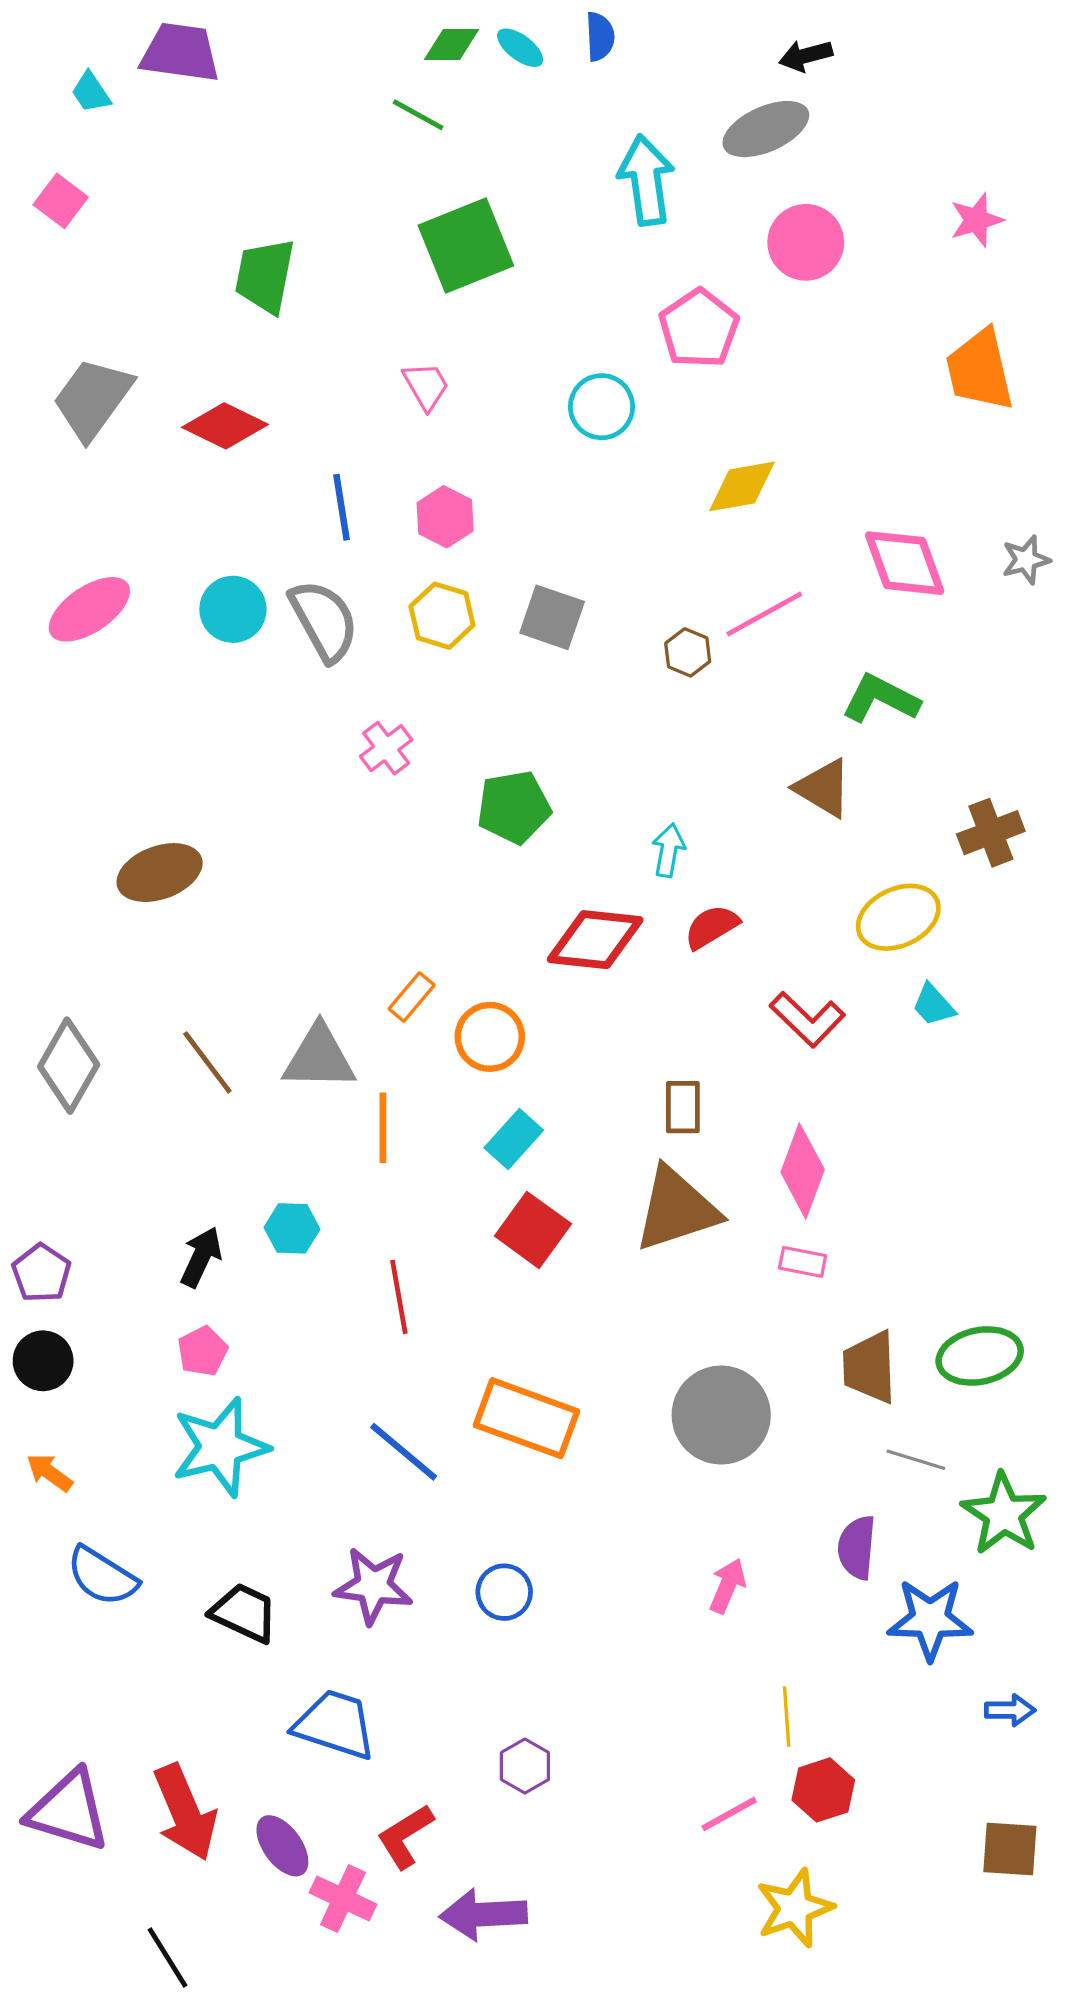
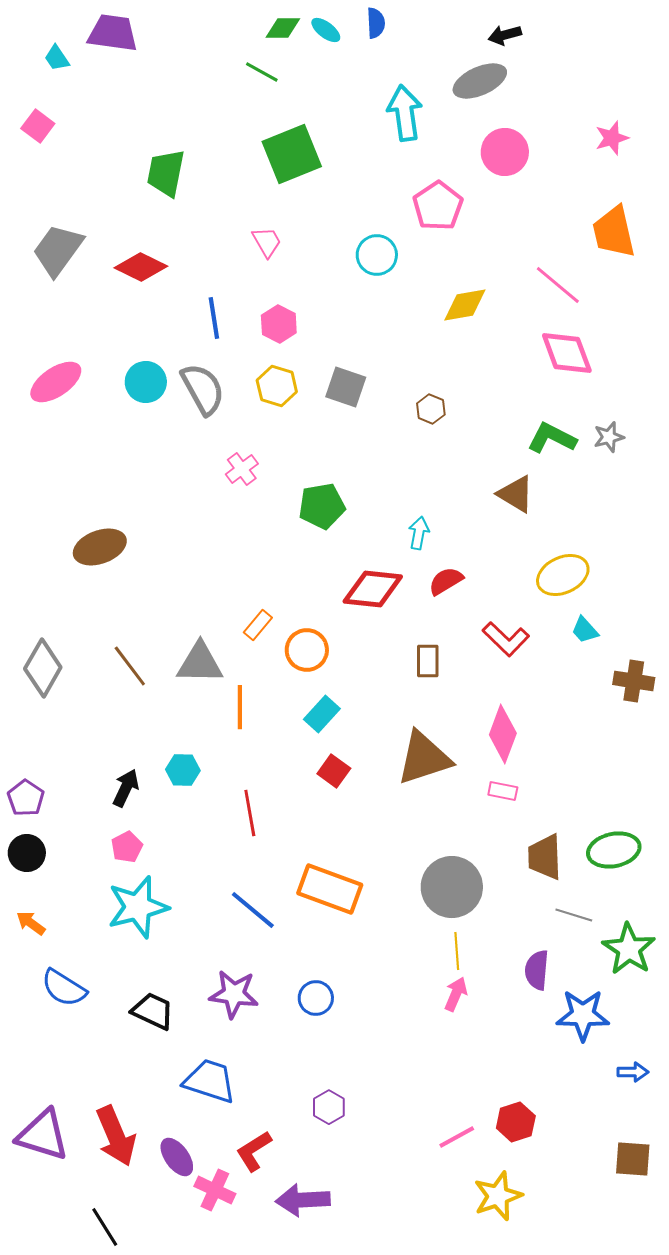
gray star: (1026, 560) -> (609, 437), moved
pink line: (764, 614) -> (558, 285), moved, turned 69
brown cross: (991, 833) -> (634, 681), moved, turned 30
brown rectangle: (683, 1107) -> (428, 661), moved
red square: (533, 1230) -> (334, 771), size x0.7
yellow line: (787, 1717) -> (457, 951), moved

